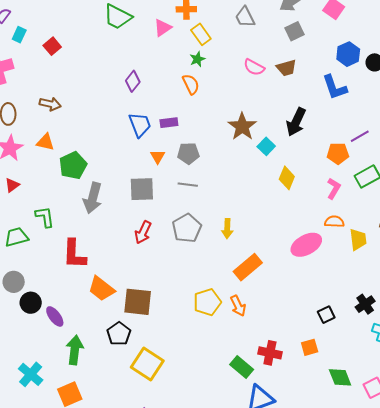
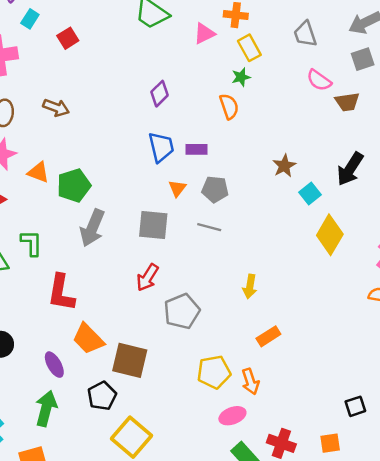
pink semicircle: (254, 67) -> (319, 80), moved
brown star: (242, 127) -> (284, 166), size x0.7
orange triangle: (45, 142) -> (38, 172), moved
yellow diamond: (287, 178) -> (330, 235), size x1.4
gray pentagon: (187, 228) -> (182, 311), moved
pink ellipse: (306, 245) -> (232, 416), moved, size x0.7
orange rectangle: (248, 267) -> (268, 336), size x0.7
purple ellipse: (55, 316) -> (54, 365), moved

